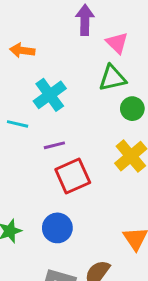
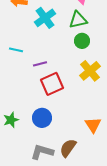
cyan cross: (50, 95) -> (45, 18), moved
green circle: (132, 109) -> (82, 41), moved

